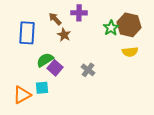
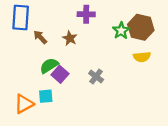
brown arrow: (55, 19) -> (40, 37), moved
blue rectangle: (27, 33) -> (21, 17), moved

